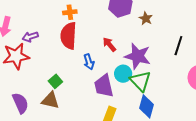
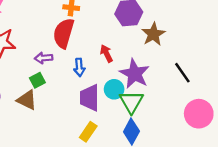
brown star: (146, 18) -> (153, 34), size x1.5
purple arrow: (30, 37) -> (44, 58), moved
black line: (178, 46) -> (182, 73), turned -66

